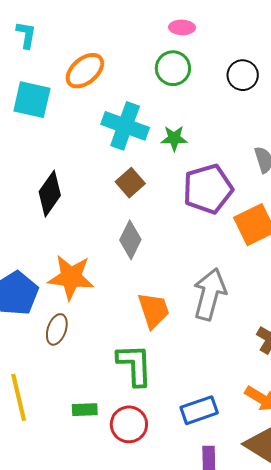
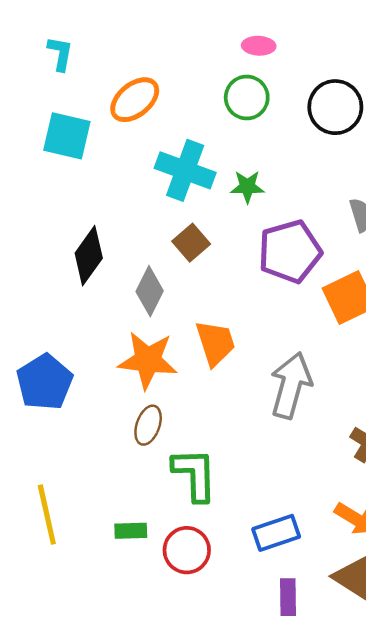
black circle: (243, 75) -> (335, 107), size x1.4
gray diamond: (130, 240) -> (150, 291), moved
orange star: (71, 277) -> (148, 360), moved
orange trapezoid: (154, 310) -> (215, 343), moved
brown ellipse: (57, 329) -> (148, 425), moved

